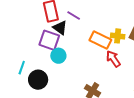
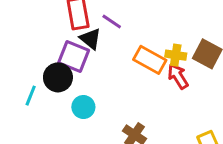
cyan circle: (58, 56) -> (83, 107), moved
red arrow: (113, 59) -> (178, 76), moved
black circle: (38, 80) -> (58, 77), moved

